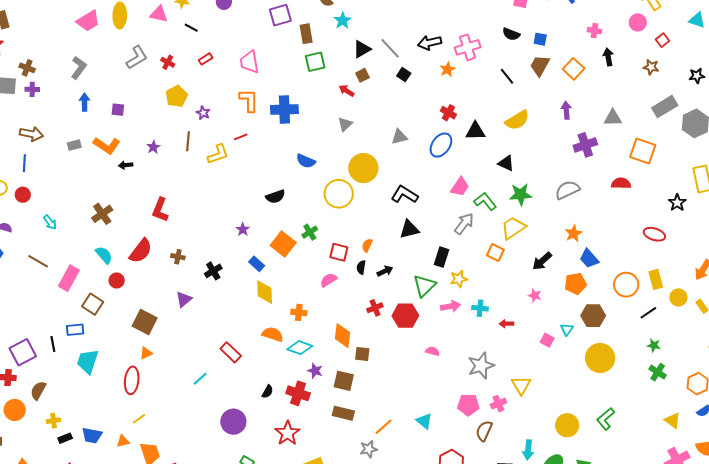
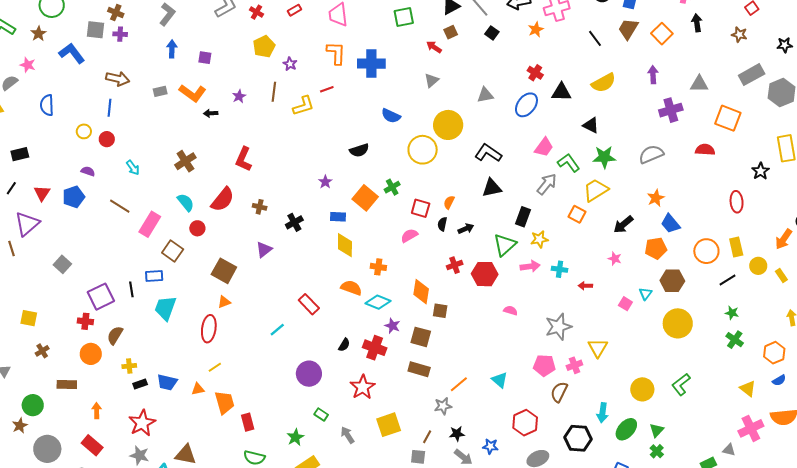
red ellipse: (654, 234) -> (737, 202), turned 65
blue rectangle: (257, 264) -> (338, 217), turned -42

